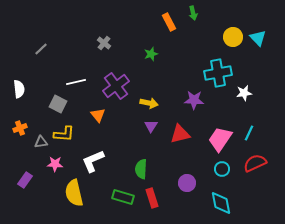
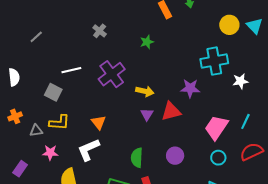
orange triangle: (98, 115) -> (99, 122), moved
red triangle: (180, 134) -> (171, 111), moved
purple circle: (187, 183) -> (175, 156), moved

